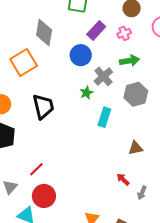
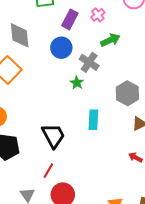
gray hexagon: (136, 94) -> (127, 93), moved
black trapezoid: (43, 107) -> (53, 136), moved
cyan rectangle: (104, 117) -> (93, 120), moved

